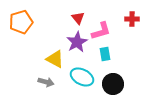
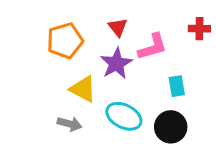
orange pentagon: (21, 22) -> (65, 41), moved
cyan rectangle: (105, 54) -> (177, 86), moved

